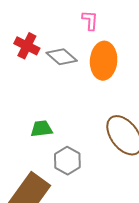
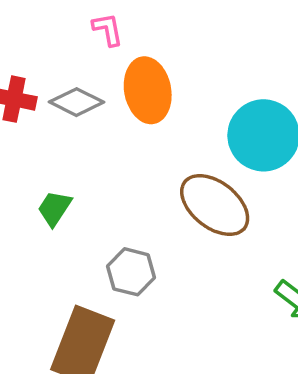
green trapezoid: (41, 129) -> (54, 208), moved, turned -35

